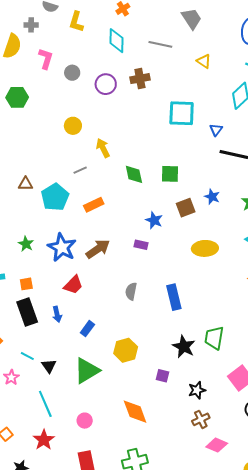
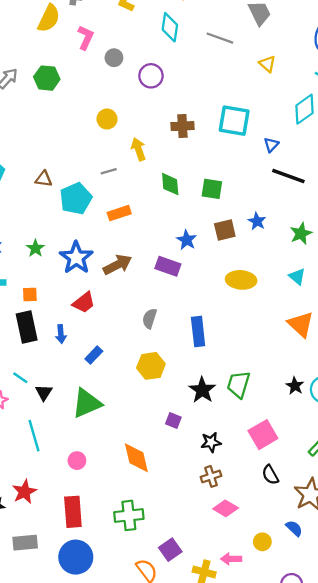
brown cross: (140, 79) -> (182, 126), moved
purple rectangle: (141, 245) -> (168, 266), size x1.5
yellow hexagon: (126, 350) -> (151, 366), moved
red star: (44, 440) -> (24, 492), moved

